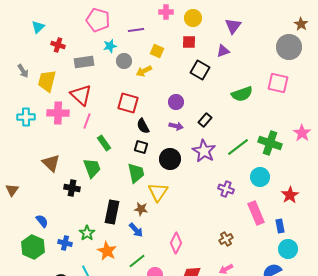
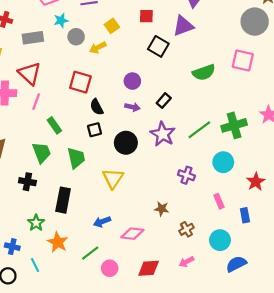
yellow square: (157, 51) -> (112, 26), turned 32
purple triangle: (223, 51) -> (183, 26), size x1.5
green cross: (270, 143) -> (234, 125), turned -35
black square: (141, 147) -> (94, 130), turned -32
green trapezoid: (136, 173) -> (76, 158), moved
black cross: (72, 188) -> (27, 182), moved
brown star: (141, 209) -> (162, 209), moved
pink rectangle: (256, 213) -> (219, 201), size x0.6
blue arrow: (136, 230) -> (102, 222), moved, turned 112
blue cross: (65, 243) -> (12, 247), moved
pink diamond: (176, 243) -> (132, 234), turned 70
cyan circle: (288, 249) -> (220, 240), moved

